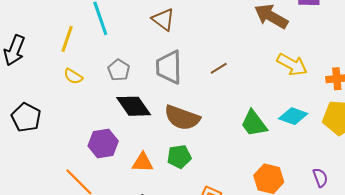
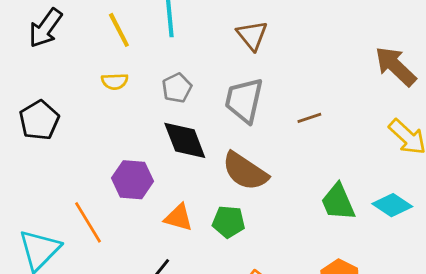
yellow line: (67, 39) -> (119, 30), turned -60
yellow semicircle: (73, 76) -> (115, 81), turned -48

